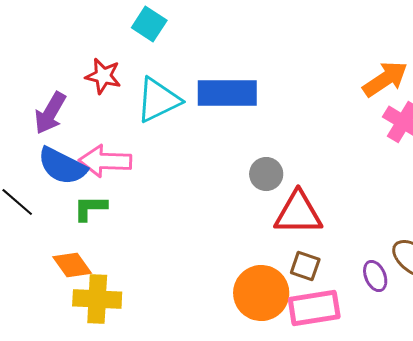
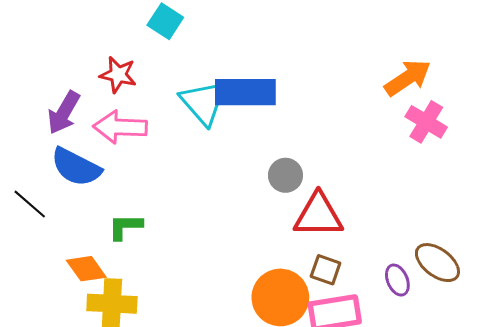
cyan triangle: (158, 100) -> (203, 102), moved, turned -45
pink arrow: (105, 161) -> (120, 127), moved
green L-shape: (90, 208) -> (125, 227), moved

